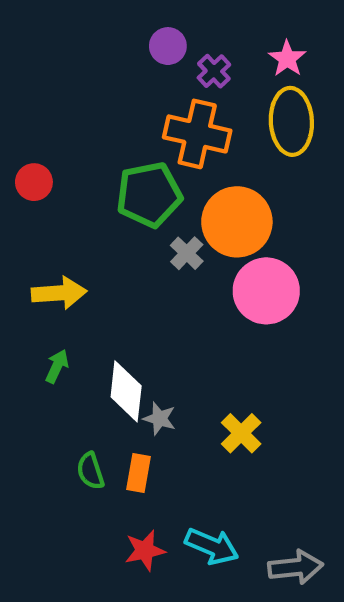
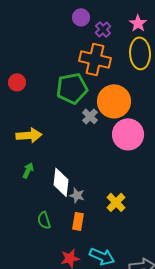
orange rectangle: (139, 473) -> (78, 221), moved

